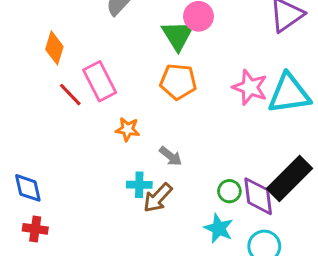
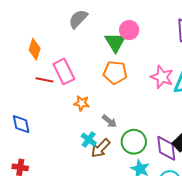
red line: (70, 95) -> (44, 80), turned -36
cyan cross: (139, 185) -> (89, 139), turned 35
blue diamond: (28, 188) -> (21, 124), moved
green circle: (229, 191) -> (134, 142), moved, size x1.6

